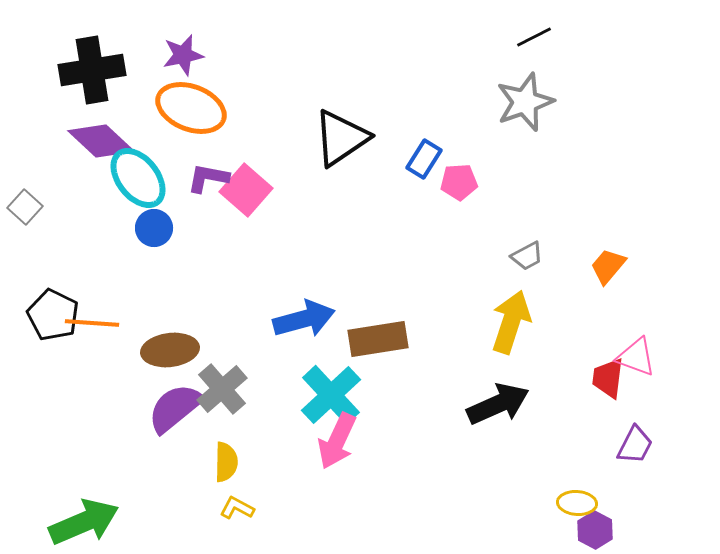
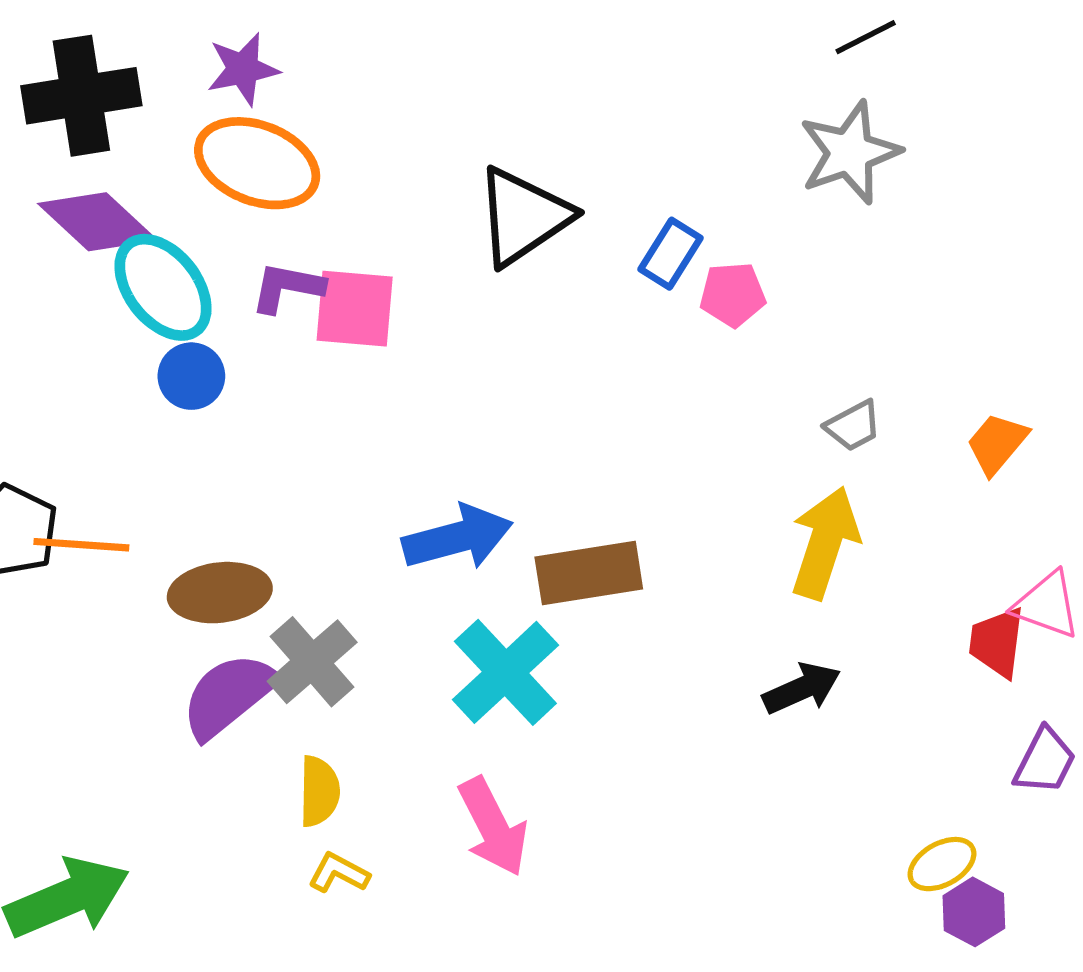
pink square: (246, 190) -> (355, 309), turned -36
black arrow: (498, 404) -> (802, 688), size x0.7
pink arrow: (337, 441) -> (493, 827), moved, turned -52
yellow ellipse: (577, 503) -> (942, 864), turned -33

